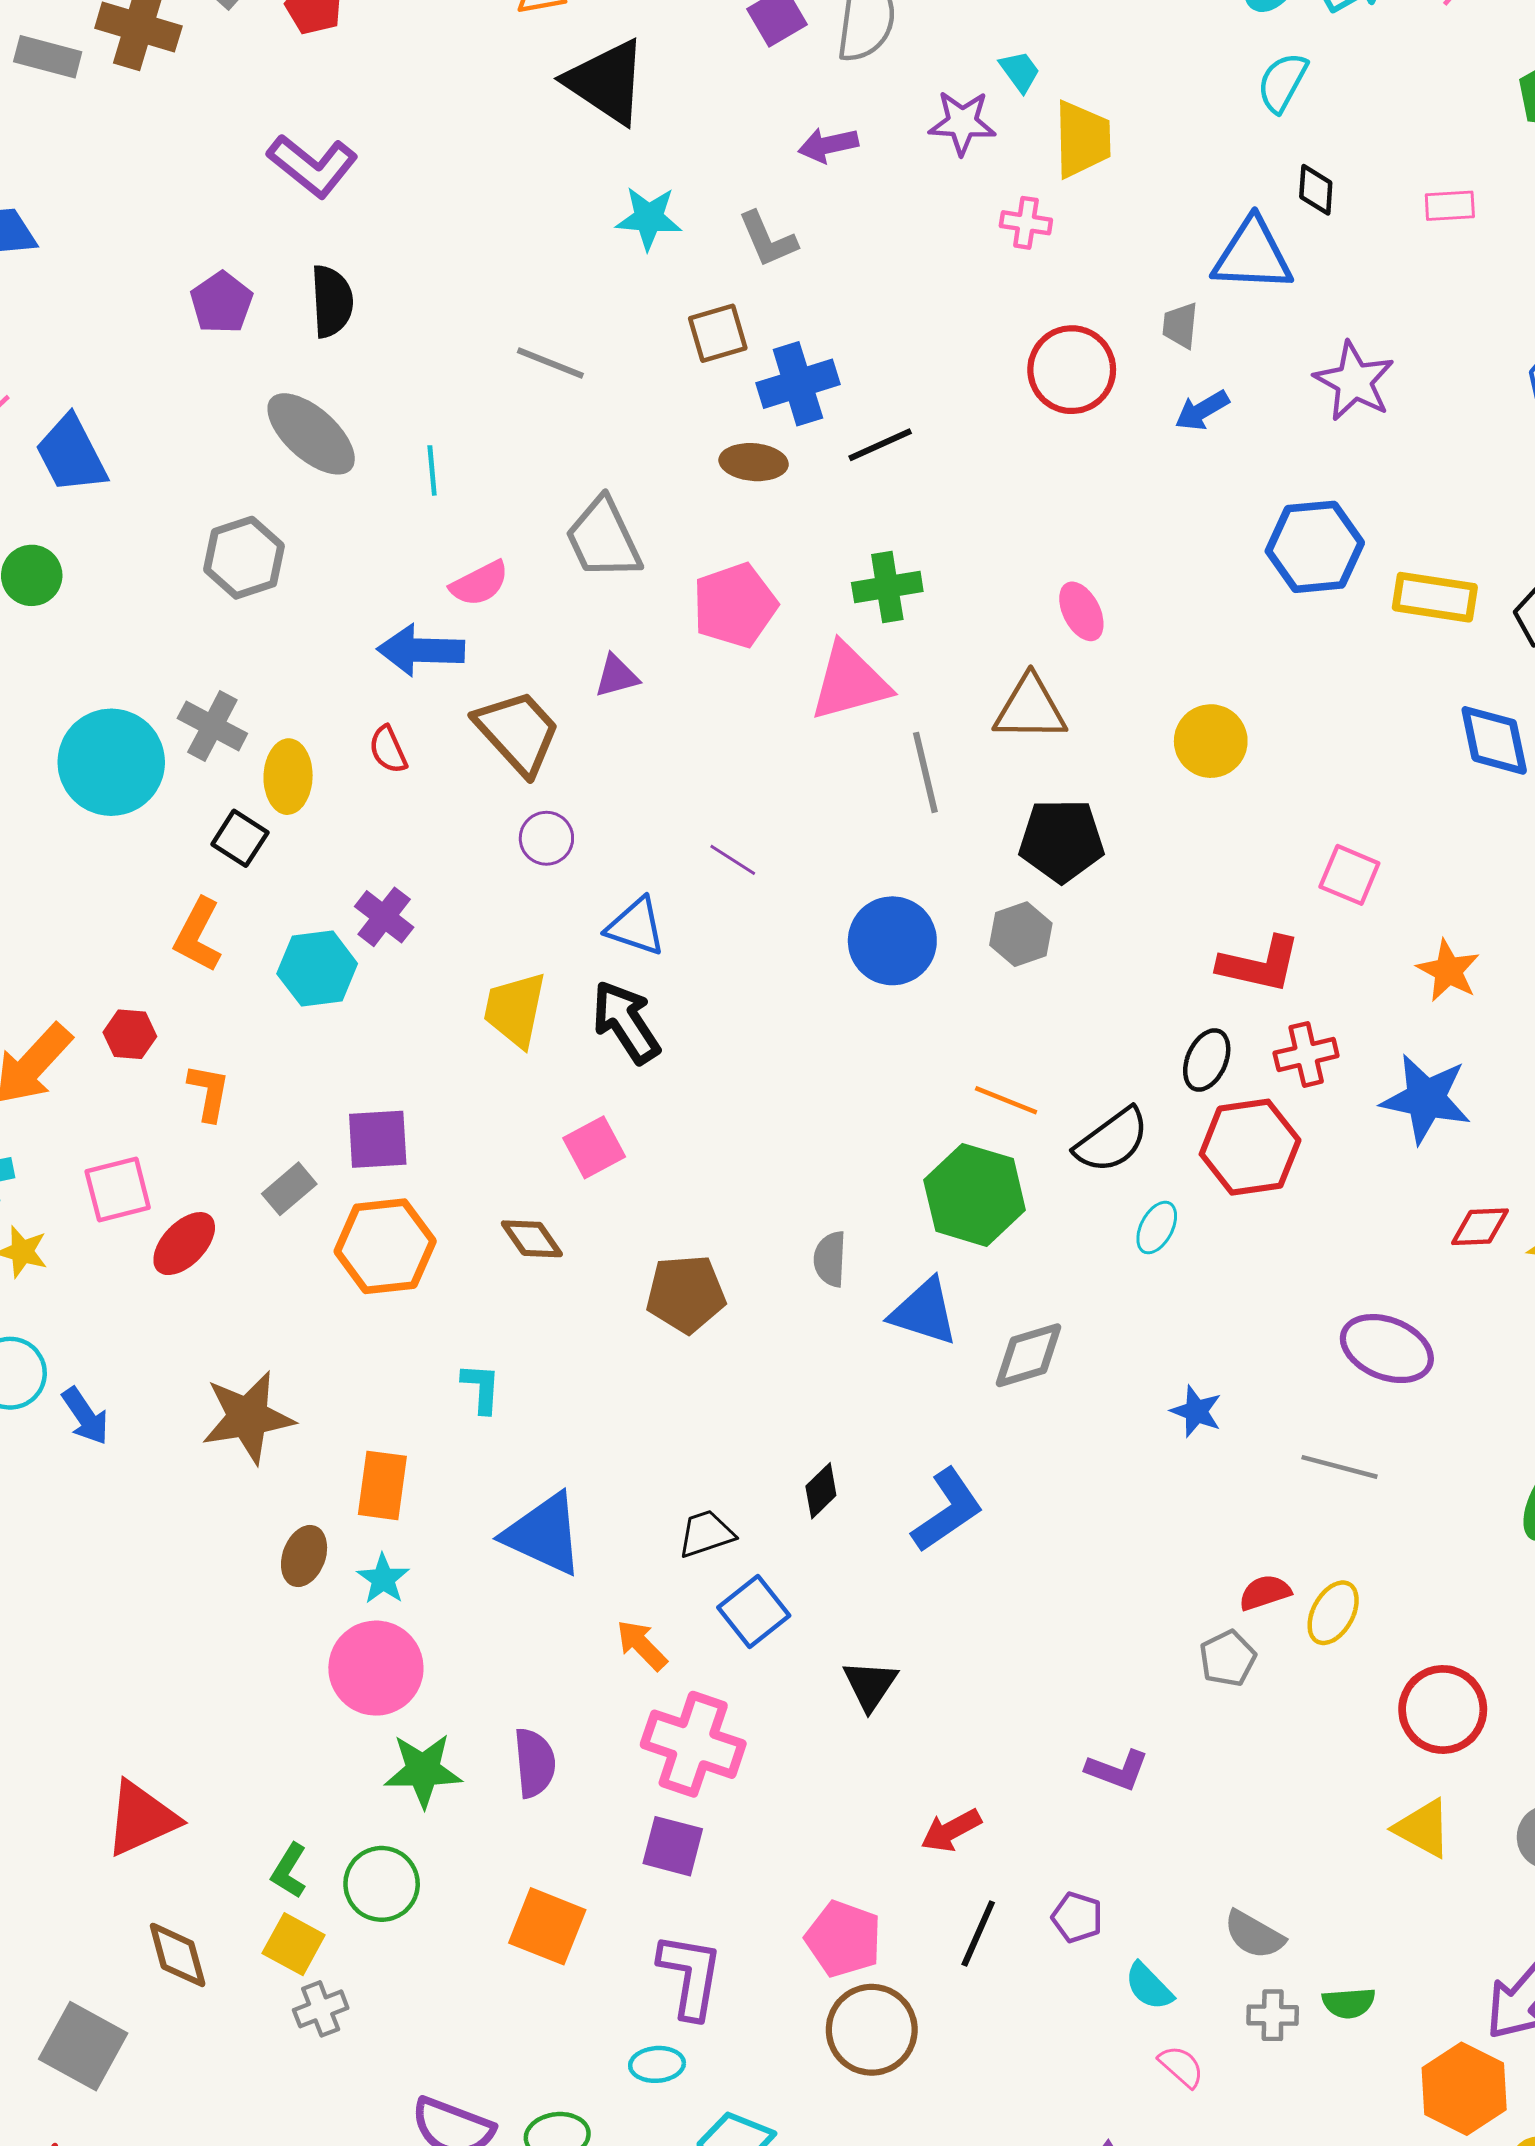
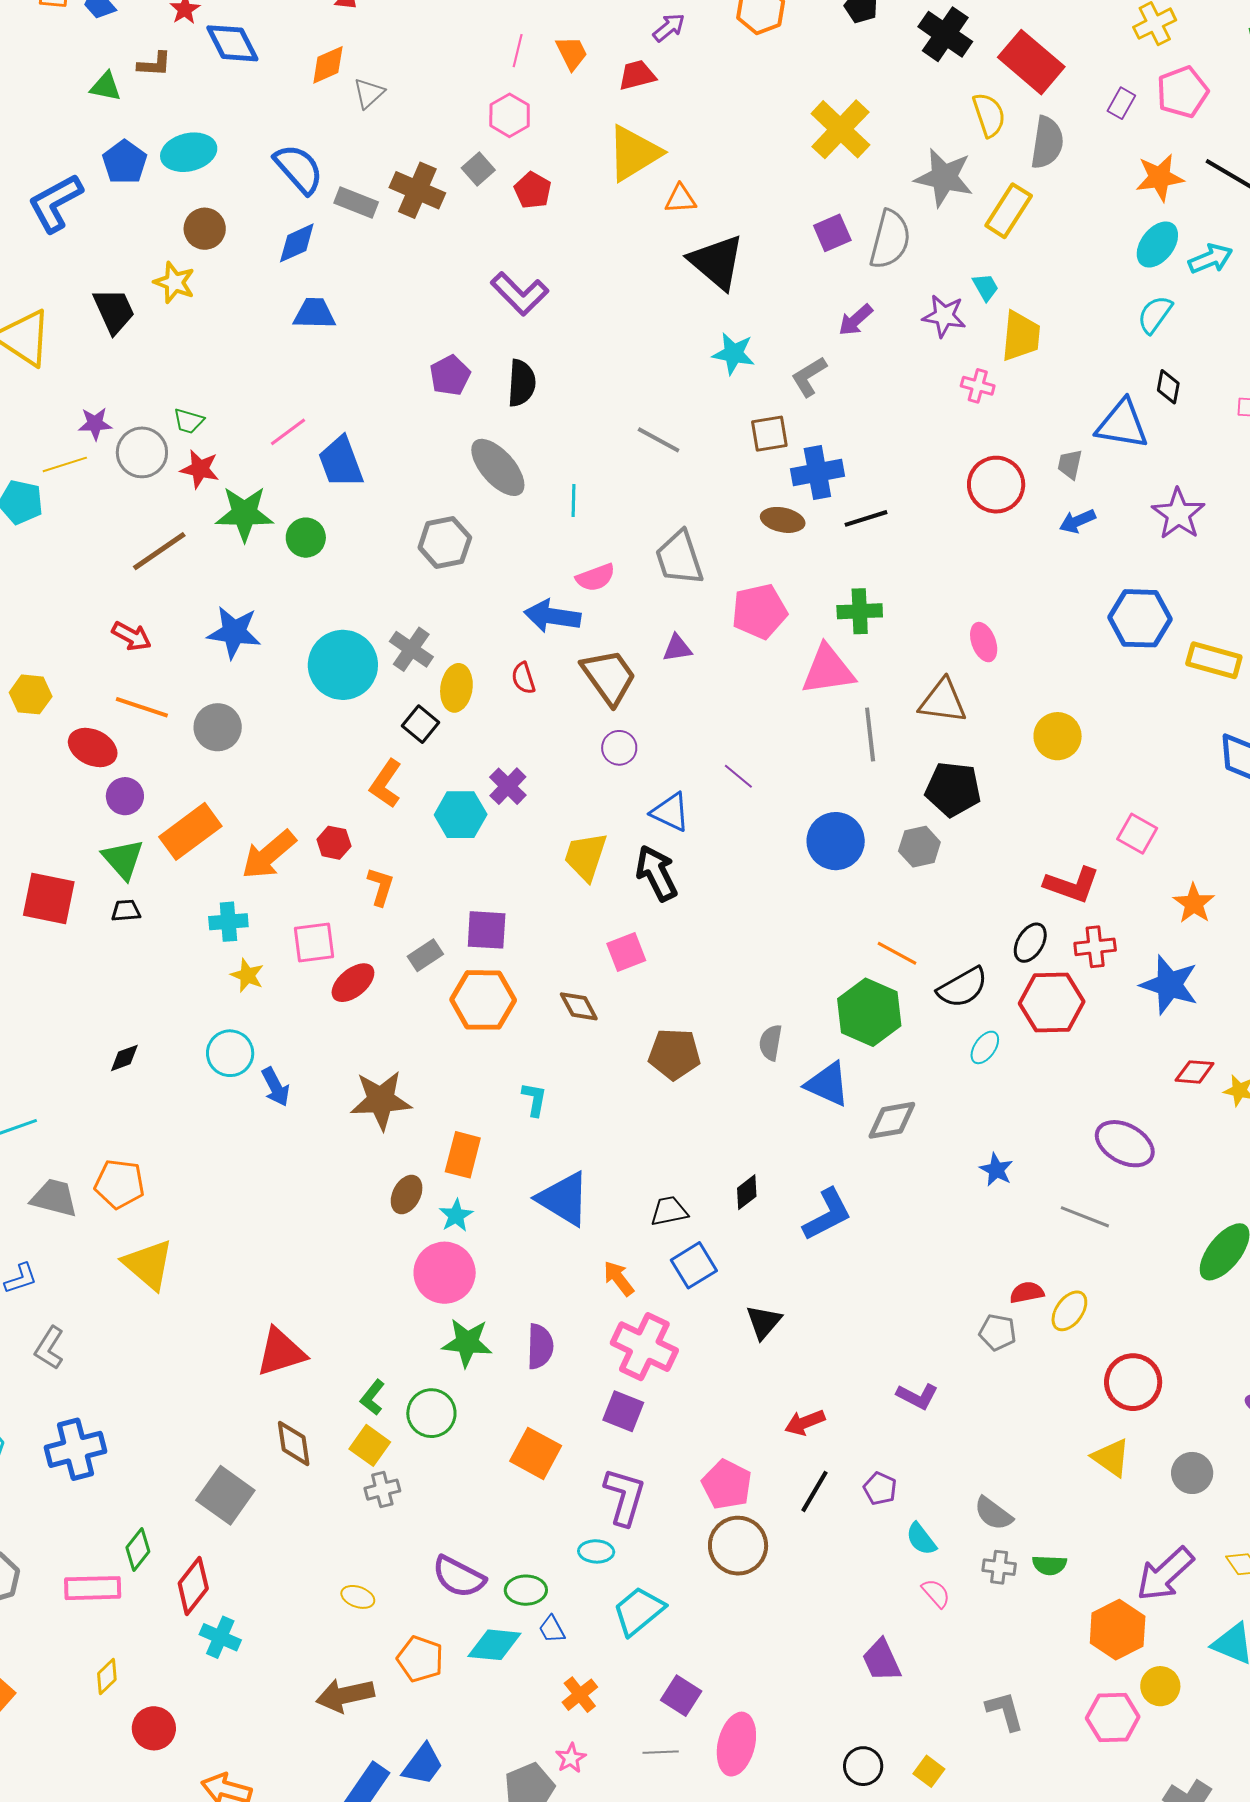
purple arrow: (828, 145) -> (856, 320), turned -36
gray L-shape: (768, 239) -> (809, 377), turned 75
gray pentagon: (1228, 1658) -> (998, 1332), turned 30

